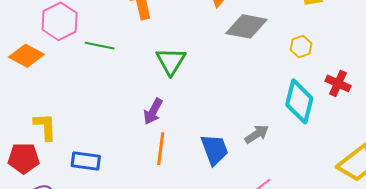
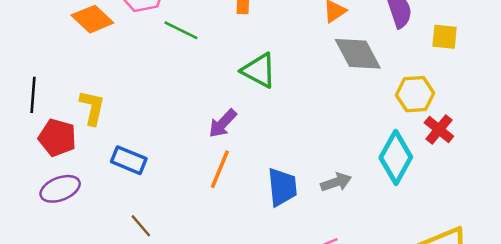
gray diamond: (246, 26) -> (358, 54), turned 36
yellow hexagon: (301, 47) -> (415, 94), size x1.4
green triangle: (171, 61) -> (259, 70), turned -48
red cross: (338, 83) -> (439, 129), moved

